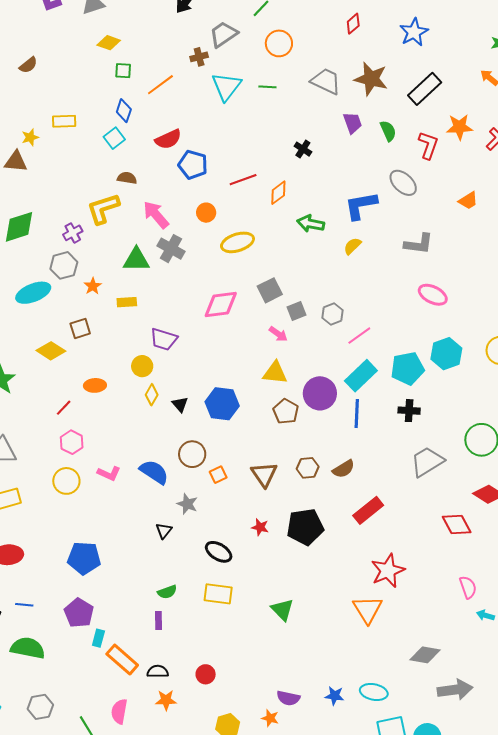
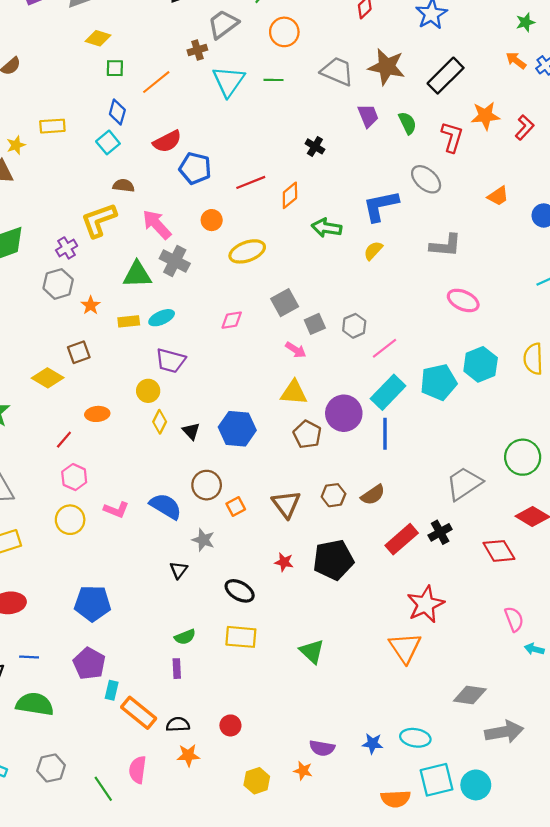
cyan ellipse: (33, 293) -> (162, 318), moved, size x0.7
pink diamond: (221, 305) -> (232, 320), size x0.6
black cross: (409, 411) -> (440, 532), moved, turned -30

